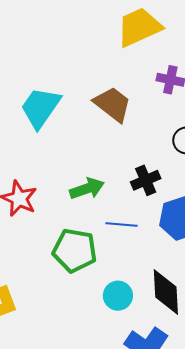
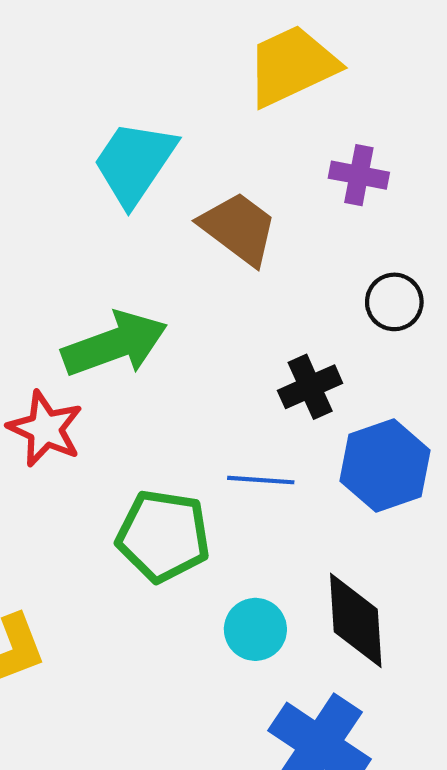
cyan trapezoid: (40, 108) -> (134, 163), moved
green arrow: (87, 189) -> (115, 344), moved, size x1.4

